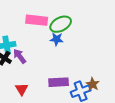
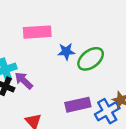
green ellipse: (61, 24) -> (91, 59), moved

